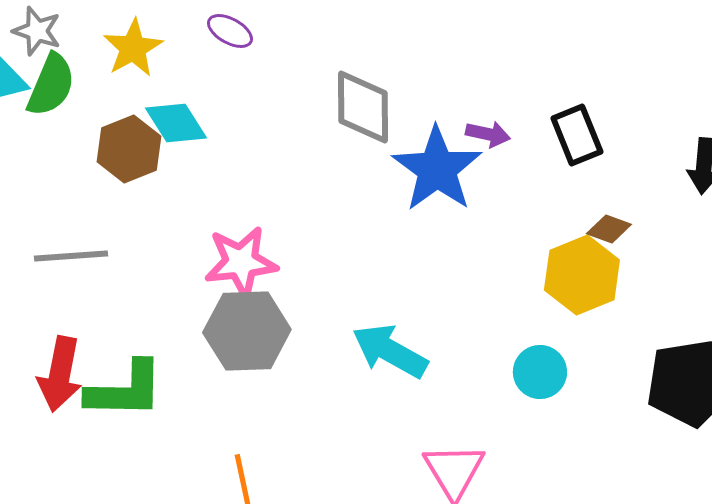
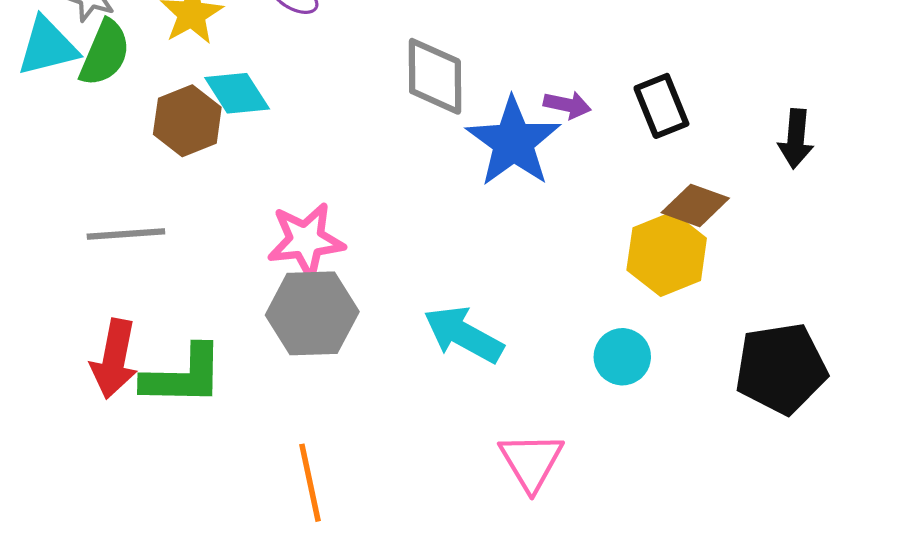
brown diamond: (609, 229) -> (695, 205), size x1.4

